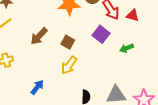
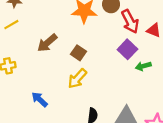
purple square: (101, 34) -> (127, 49), moved
blue arrow: (37, 87) -> (40, 99), turned -91

